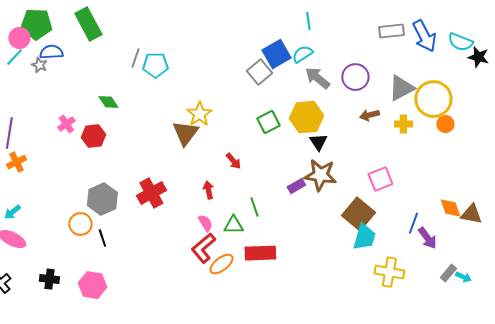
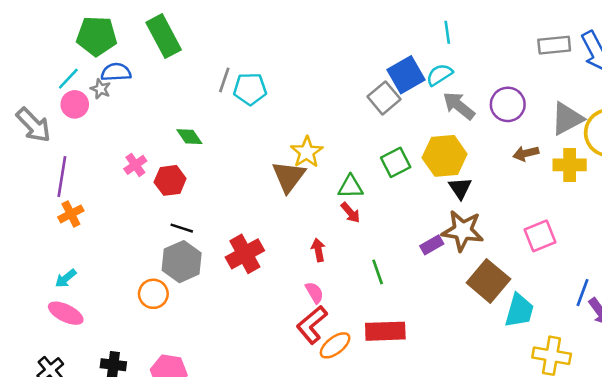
pink circle: (19, 38) -> (75, 104), moved
yellow cross: (403, 124) -> (570, 165), size x1.4
brown square: (358, 214) -> (488, 281), moved
green triangle: (233, 225) -> (351, 187), moved
black line: (102, 238) -> (182, 228), moved, turned -54

